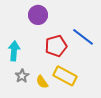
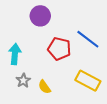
red pentagon: (56, 46) -> (59, 49), turned 30
yellow rectangle: (65, 76) -> (88, 81), moved

